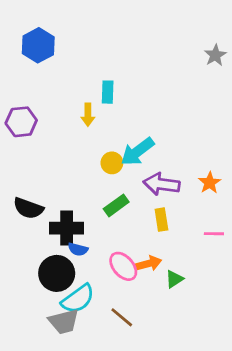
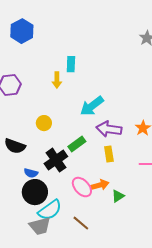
yellow circle: (112, 163) -> (44, 123), moved
black cross: (67, 228) -> (56, 160), moved, turned -35
blue semicircle: (78, 249) -> (31, 173), moved

